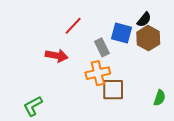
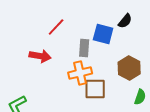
brown hexagon: (148, 38) -> (129, 68), moved
gray rectangle: (102, 47) -> (84, 48), turned 30

